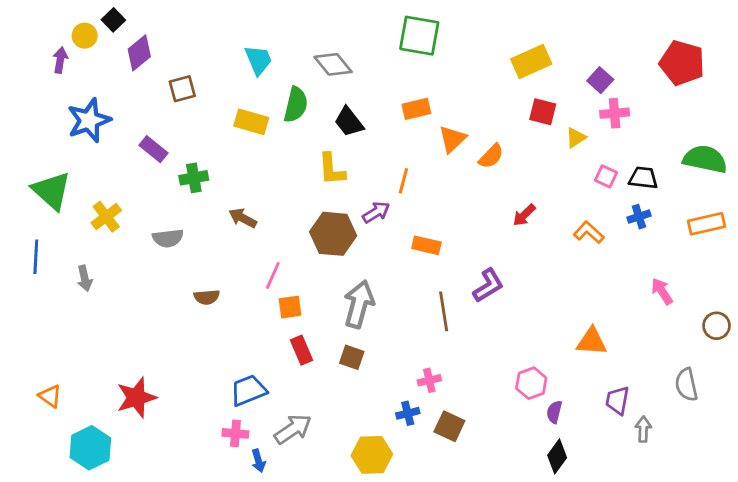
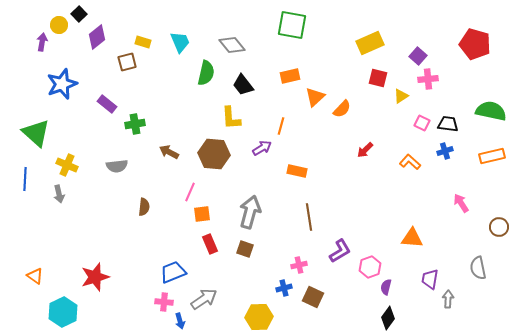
yellow rectangle: (251, 122) -> (143, 42), moved, size x0.7
yellow cross: (106, 217) -> (67, 165), moved, turned -30
brown hexagon: (333, 234) -> (214, 154), moved
purple L-shape: (488, 286) -> (340, 251), moved
brown semicircle: (207, 297) -> (144, 207), turned -78

